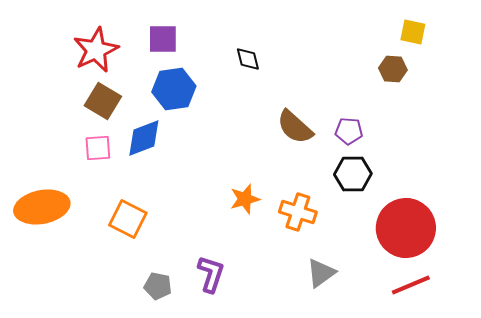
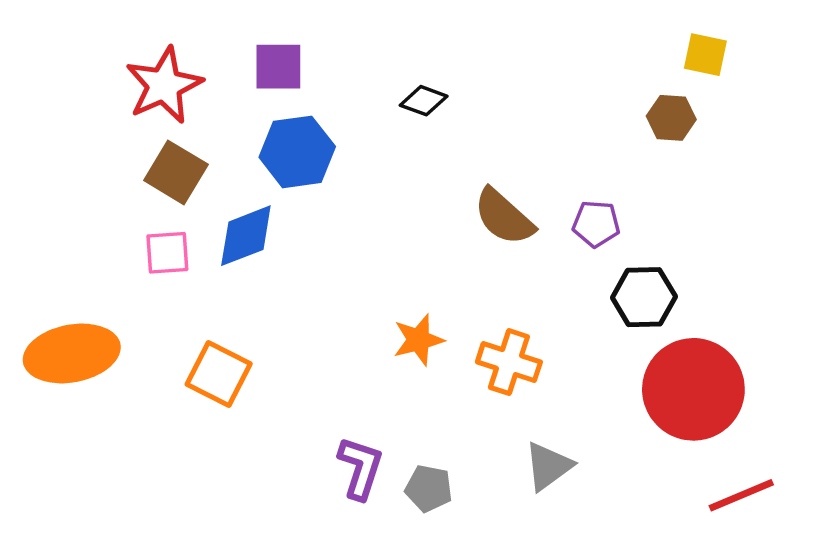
black diamond: (248, 59) -> (424, 101), turned -56
black hexagon: (353, 174) -> (644, 297), moved
red line: (411, 285) -> (741, 495), moved
gray pentagon: (158, 286) -> (429, 488), moved

